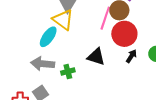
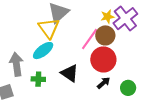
cyan ellipse: (48, 37) -> (43, 51), moved
gray arrow: (43, 64) -> (16, 64), turned 60

